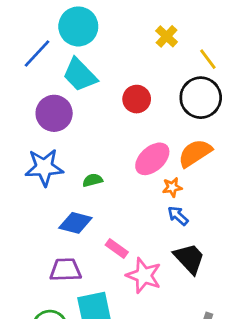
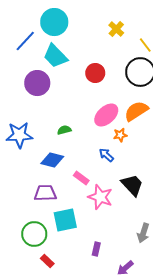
blue star: (44, 167) -> (19, 135), moved
blue arrow: (178, 216) -> (106, 155), moved

